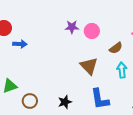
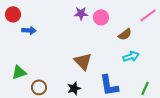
brown triangle: (89, 66) -> (83, 61), moved
cyan arrow: (122, 70) -> (131, 56), turned 77

